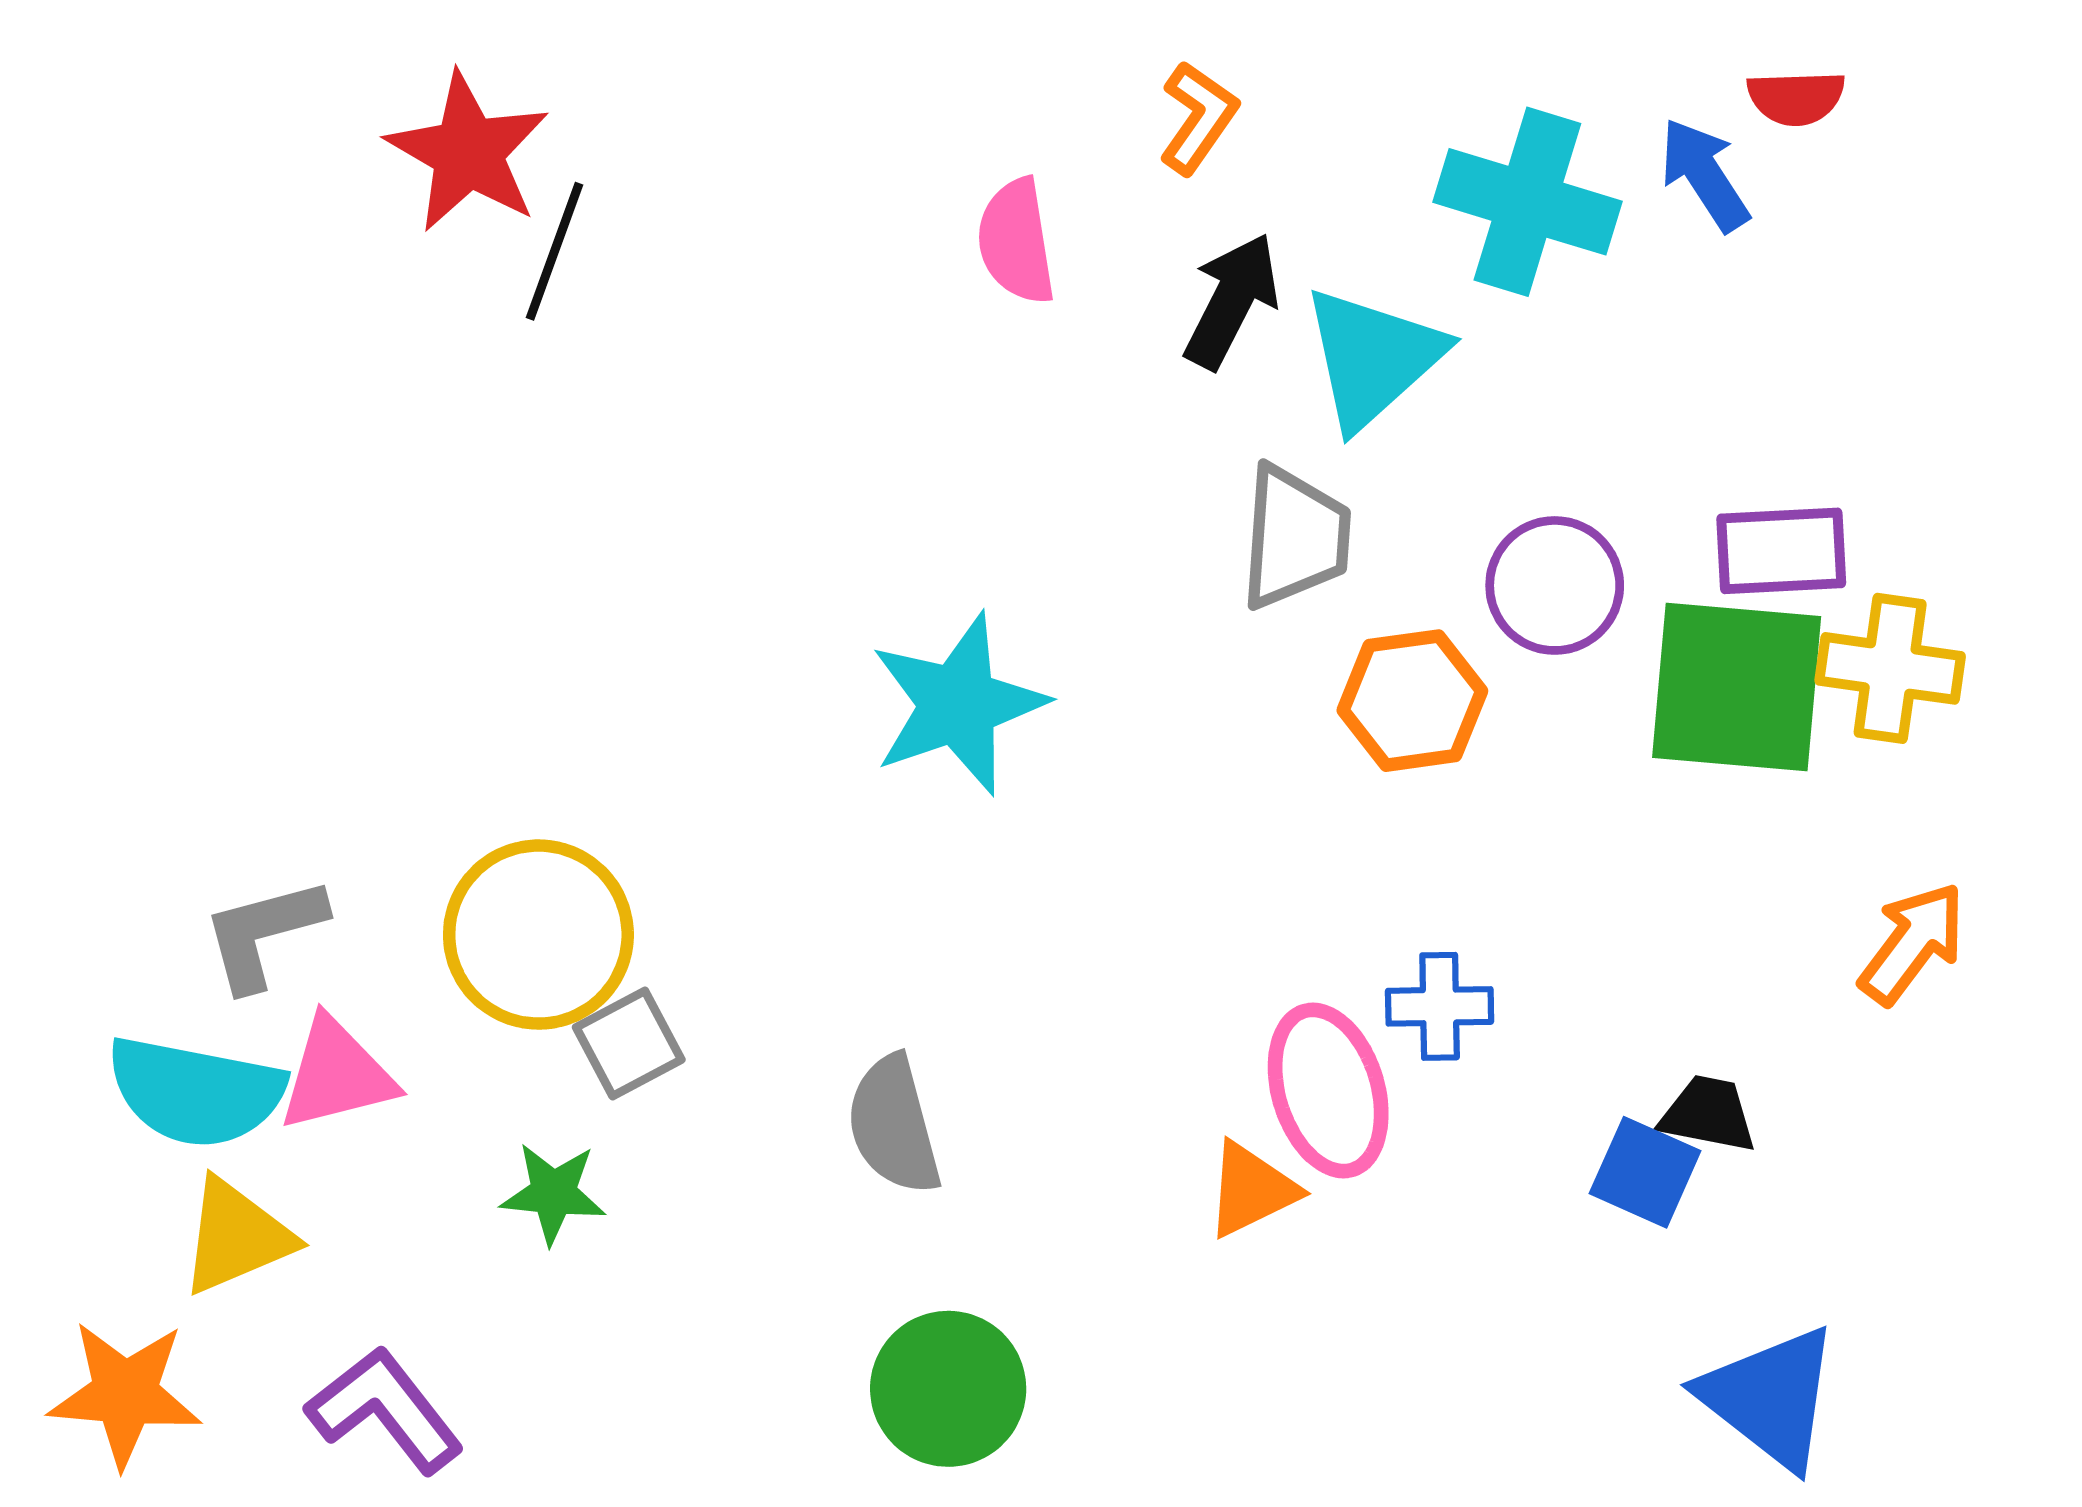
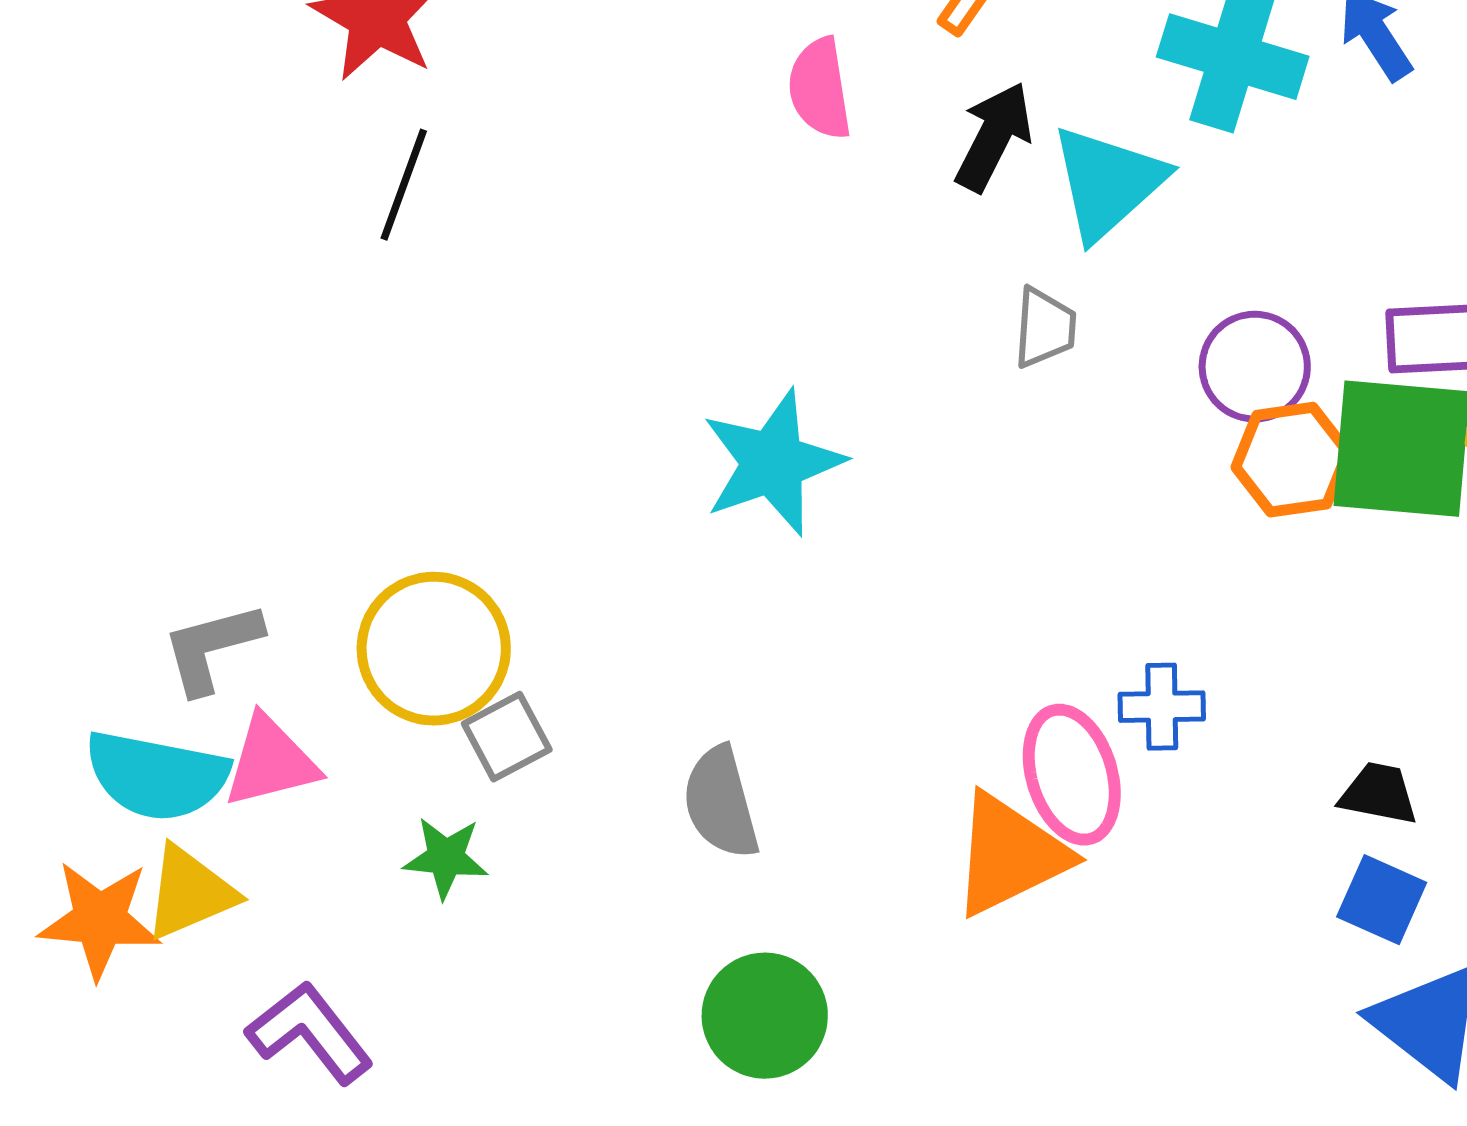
black line: (555, 251) -> (404, 185), moved
gray trapezoid: (1295, 537) -> (1045, 328), size x0.7
orange hexagon: (1412, 701) -> (1292, 460), moved
blue square: (1645, 1172) -> (1382, 900), moved
orange triangle: (1251, 1190) -> (1010, 855), size x1.6
orange star: (125, 1394) -> (100, 920), moved

